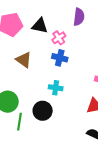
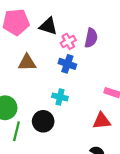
purple semicircle: (79, 17) -> (91, 38), moved
brown triangle: (24, 60) -> (27, 63), turned -42

